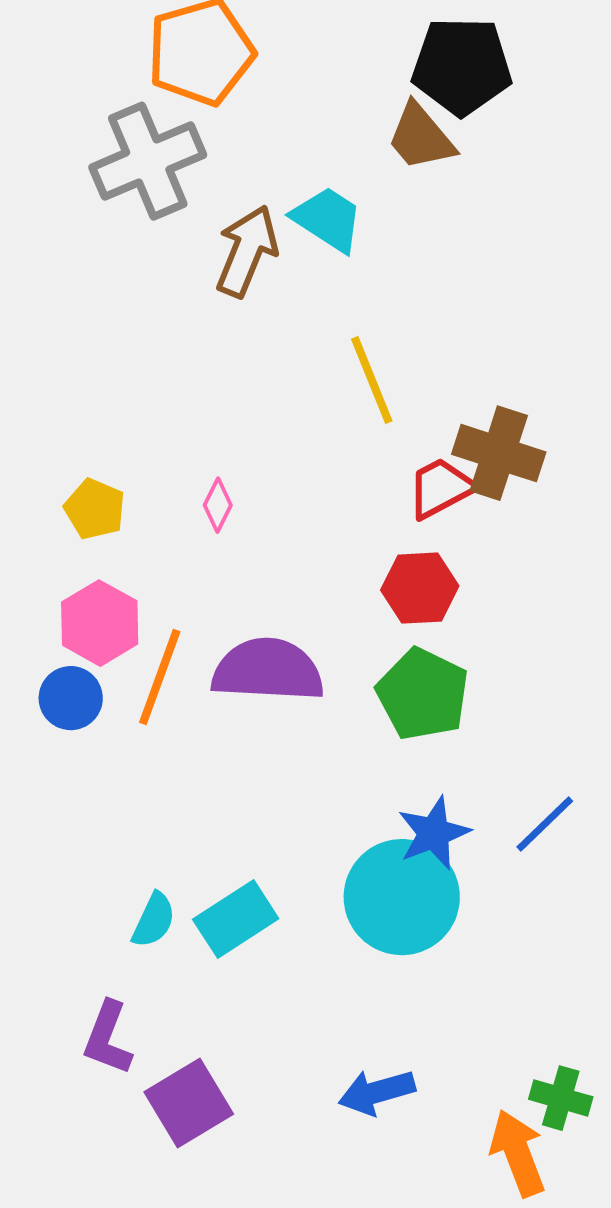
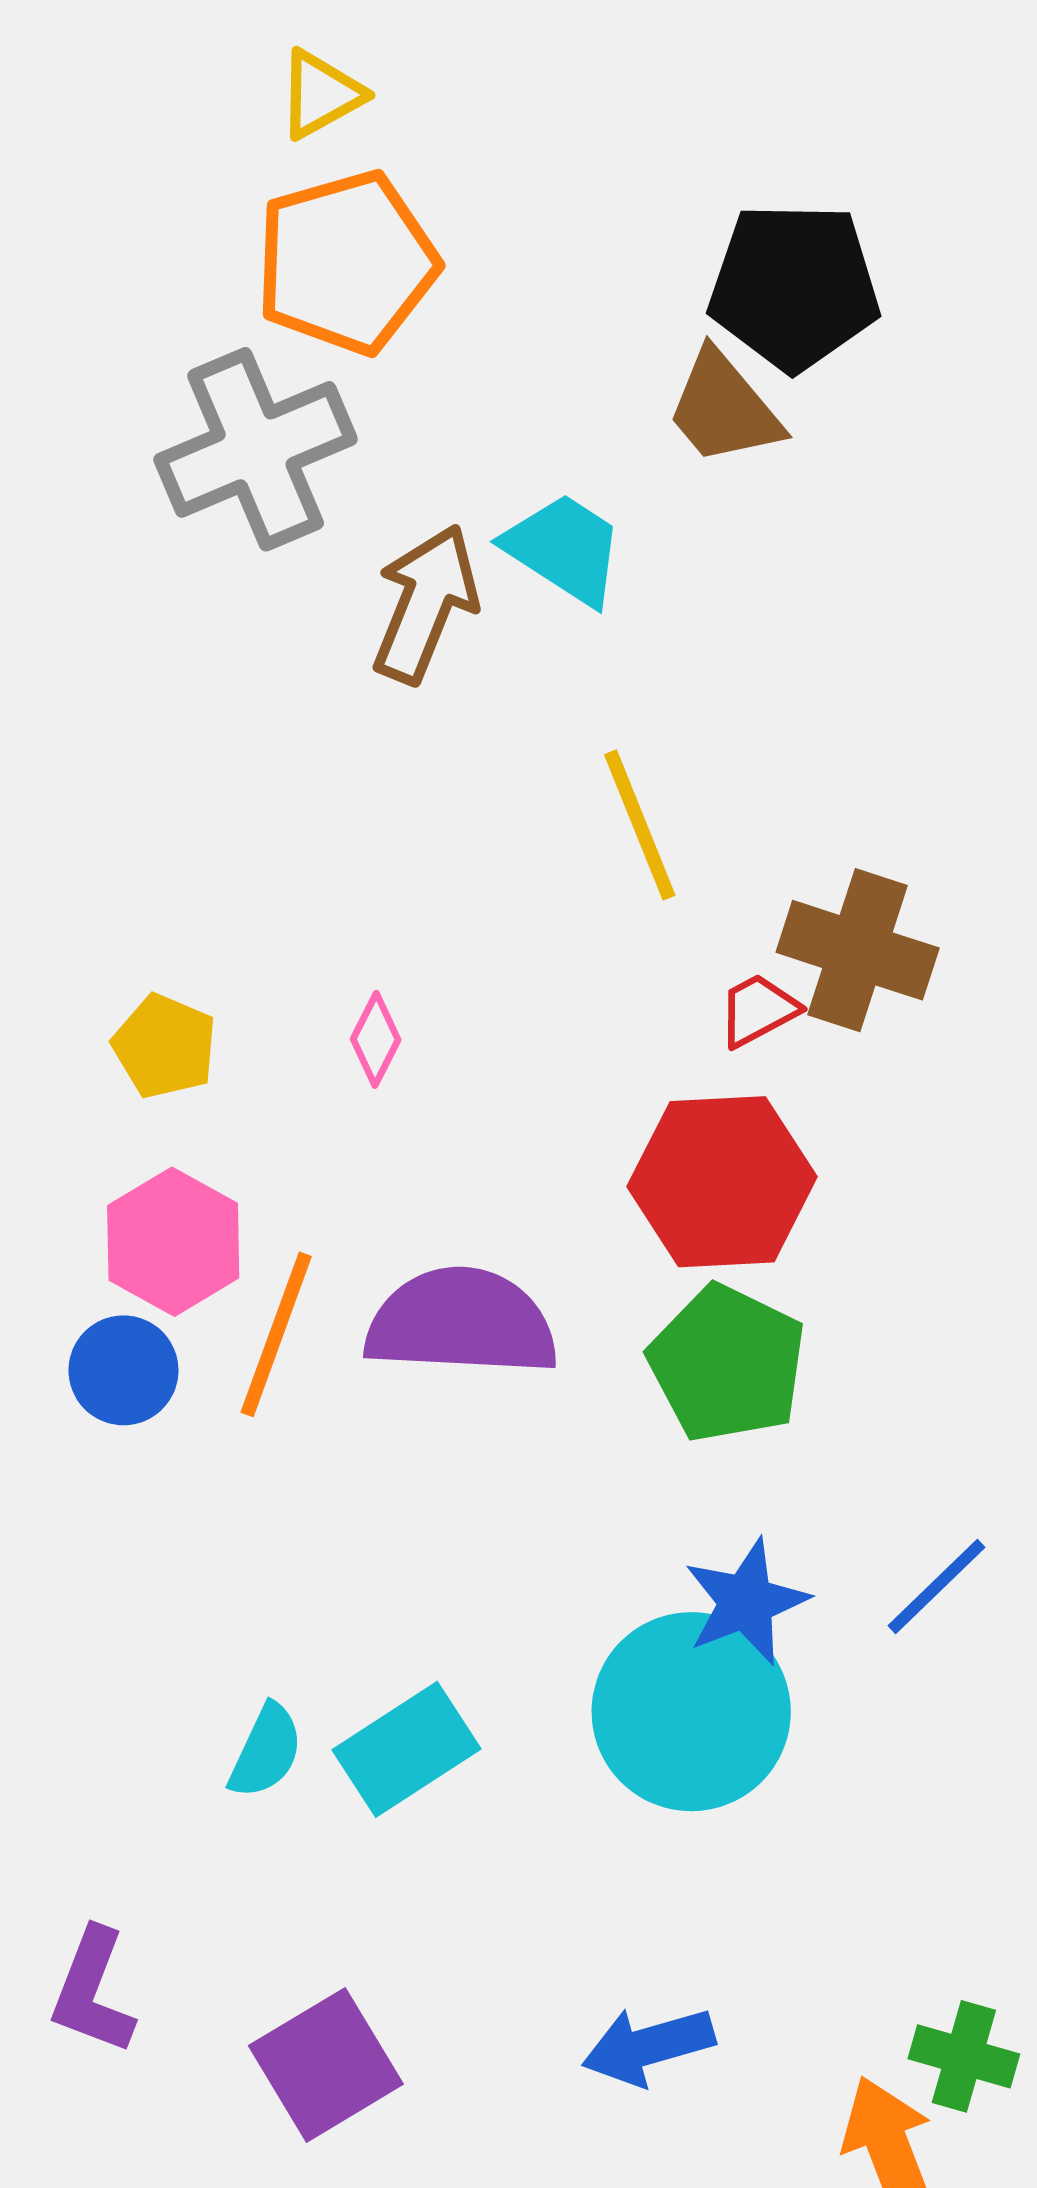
red trapezoid: (441, 488) -> (758, 1010), size x0.7
red hexagon: (420, 588) -> (722, 1182), size x1.4
purple L-shape: (108, 1038) -> (93, 1991), moved

